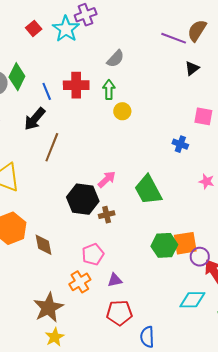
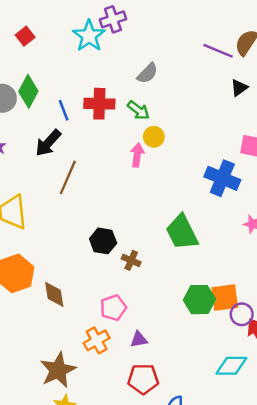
red square: (34, 28) -> (25, 36), moved
green arrow: (109, 90) -> (138, 110), turned 126
blue cross: (180, 144) -> (222, 178), size x1.8
pink arrow: (107, 179) -> (137, 155), moved, turned -42
black hexagon: (83, 199) -> (103, 241), size x0.7
brown cross: (107, 215) -> (131, 260), turned 35

